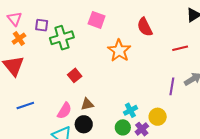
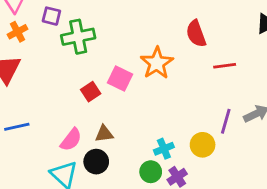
pink square: (97, 20) -> (120, 78), moved
red line: (180, 48) -> (225, 66), moved
yellow circle: (158, 117) -> (203, 145), moved

